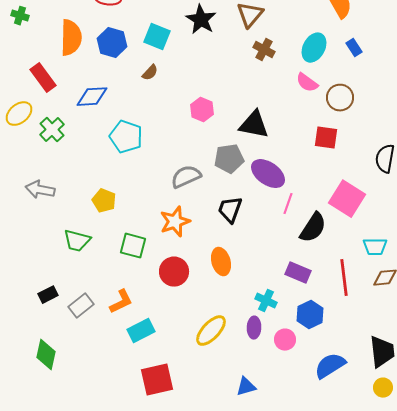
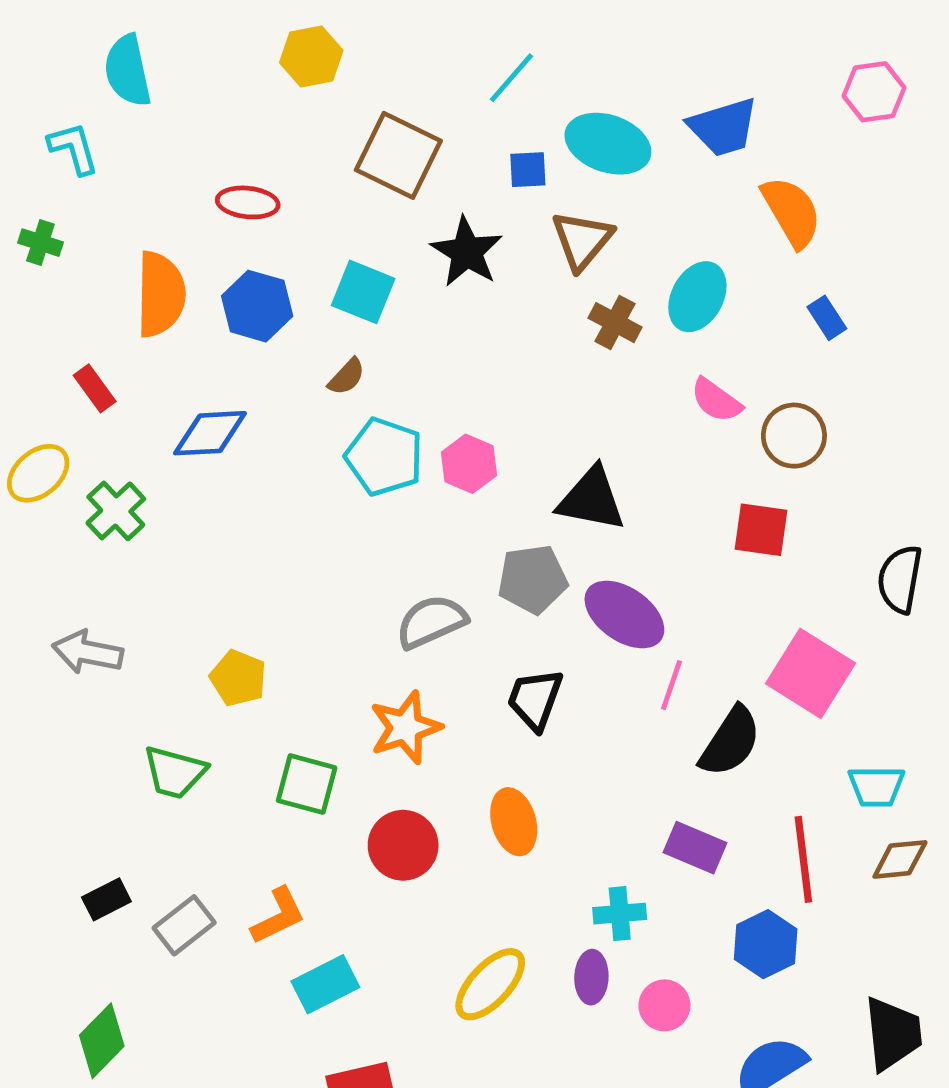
cyan ellipse: (314, 48) -> (697, 297), moved
red rectangle: (43, 78) -> (95, 388), size x0.7
cyan pentagon: (126, 137) -> (384, 457), moved
cyan cross: (266, 301) -> (620, 914), turned -30
blue hexagon: (310, 315) -> (766, 944), moved
green diamond: (46, 355) -> (102, 1041), turned 32

